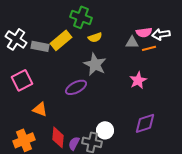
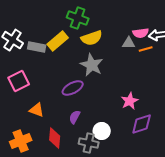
yellow semicircle: (95, 37) -> (92, 38), size x1.5
pink star: (138, 80) -> (130, 101), moved
purple semicircle: (74, 143) -> (75, 117), moved

